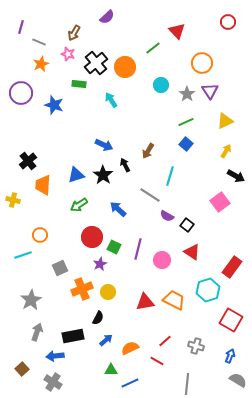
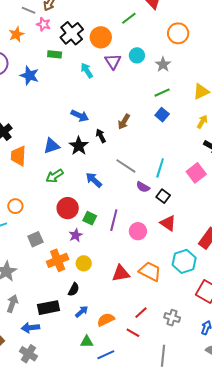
gray line: (39, 42) -> (28, 10), moved
purple triangle: (210, 91) -> (113, 61), moved
cyan line: (170, 176) -> (160, 168), moved

